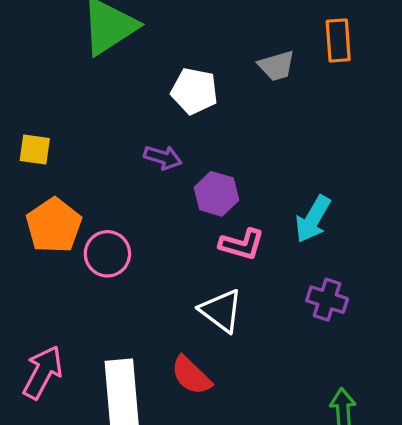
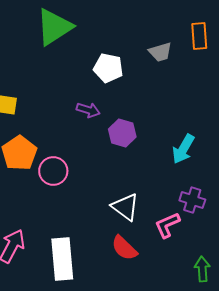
pink L-shape: (242, 244) -> (167, 225), moved, turned 140
red semicircle: (191, 375) -> (124, 248), moved

